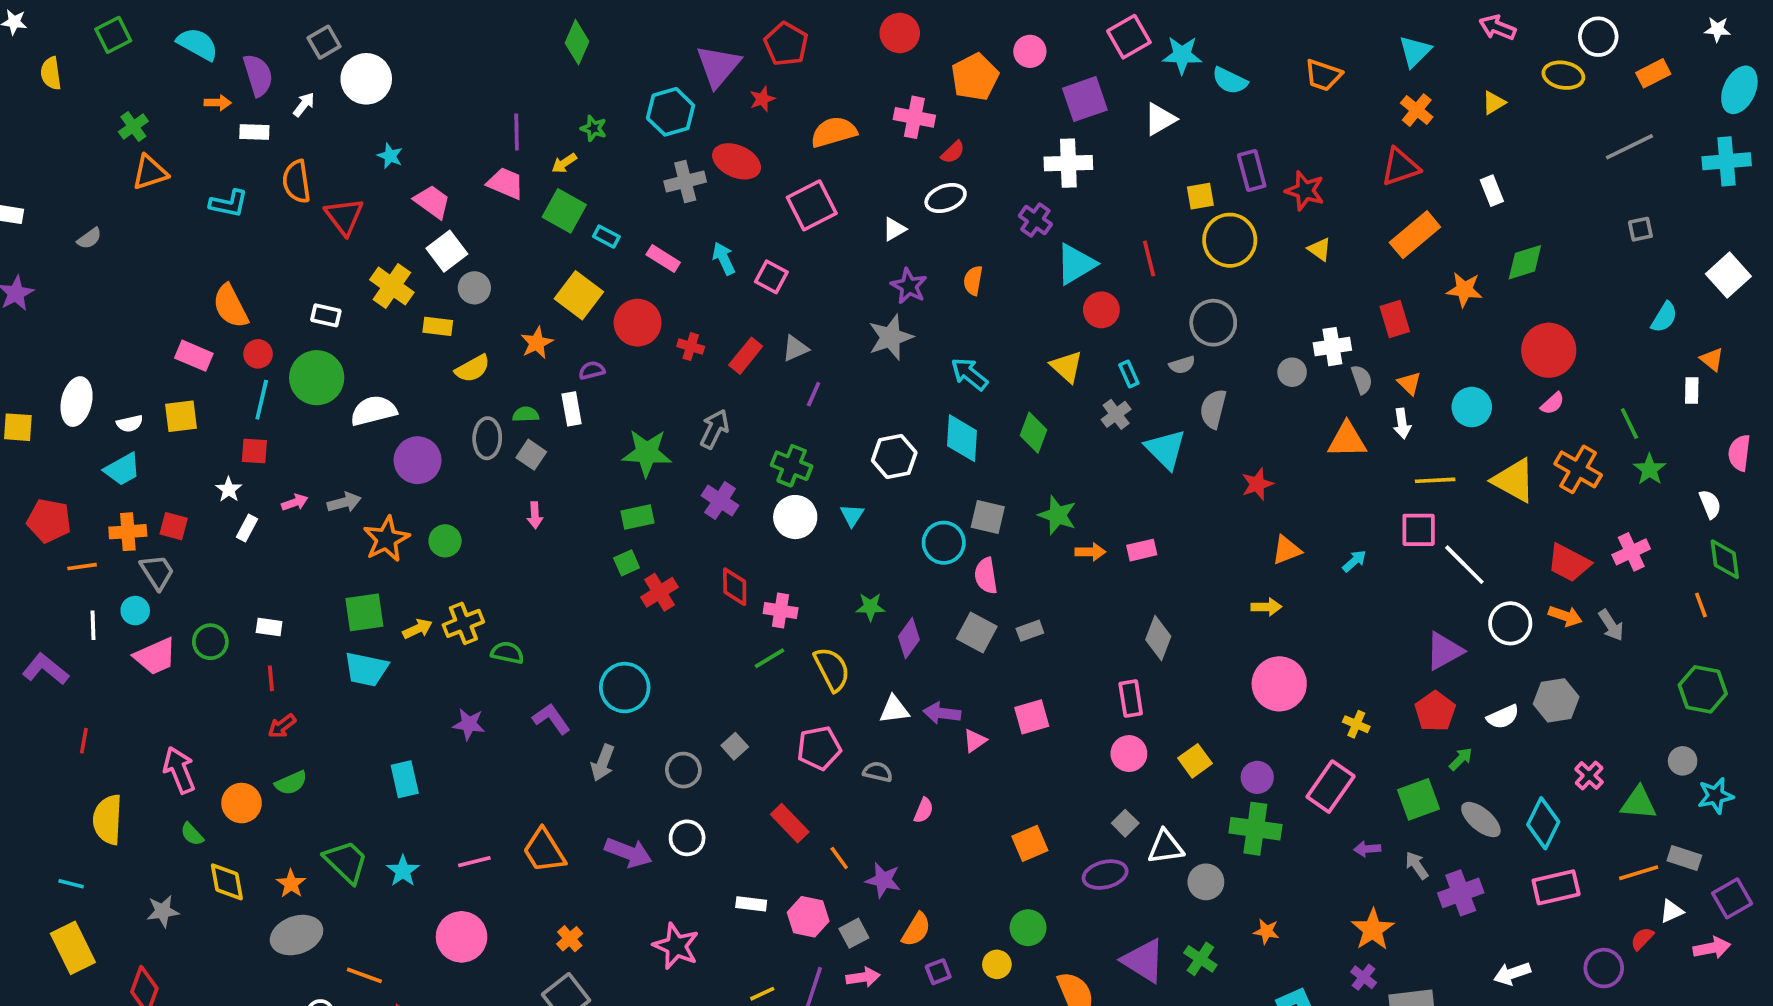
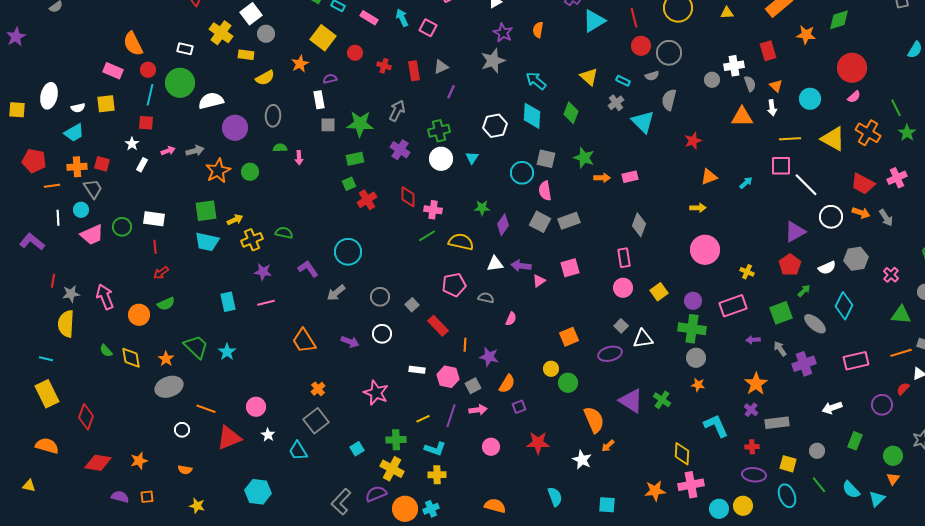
yellow triangle: (1320, 249) -> (727, 13), turned -40
red circle: (1101, 310) -> (641, 46), moved
red circle: (638, 323) -> (355, 53), size x0.6
red rectangle: (746, 356) -> (414, 71), turned -48
cyan rectangle: (1129, 374) -> (623, 81), turned -40
green semicircle: (526, 414) -> (280, 148), moved
gray square: (531, 455) -> (328, 125), moved, turned -35
green cross: (792, 466) -> (439, 131), turned -35
yellow cross: (463, 623) -> (252, 240), moved
white rectangle: (269, 627) -> (154, 219), size x1.5
gray rectangle: (1030, 631) -> (569, 221), size x1.5
yellow semicircle: (832, 669) -> (461, 242), turned -50
gray square: (735, 746) -> (412, 305), moved
gray arrow: (603, 763) -> (336, 293), turned 30
pink cross: (1589, 776) -> (891, 275), moved
pink rectangle: (1331, 787) -> (733, 306), turned 36
cyan diamond: (1543, 823) -> (844, 306), moved
green semicircle: (192, 834) -> (106, 351), moved
purple arrow: (628, 853) -> (350, 342), size x0.7
orange line: (839, 858) -> (465, 345), turned 40
pink line: (474, 862) -> (266, 303), moved
gray circle: (1206, 882) -> (696, 358), moved
gray star: (163, 911) -> (71, 294), moved
pink circle: (462, 937) -> (256, 407), moved, size x0.7
yellow circle: (997, 964) -> (551, 369), moved

